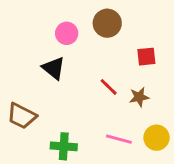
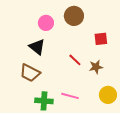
brown trapezoid: (22, 116) -> (30, 73), moved
pink line: (119, 139) -> (70, 96), moved

